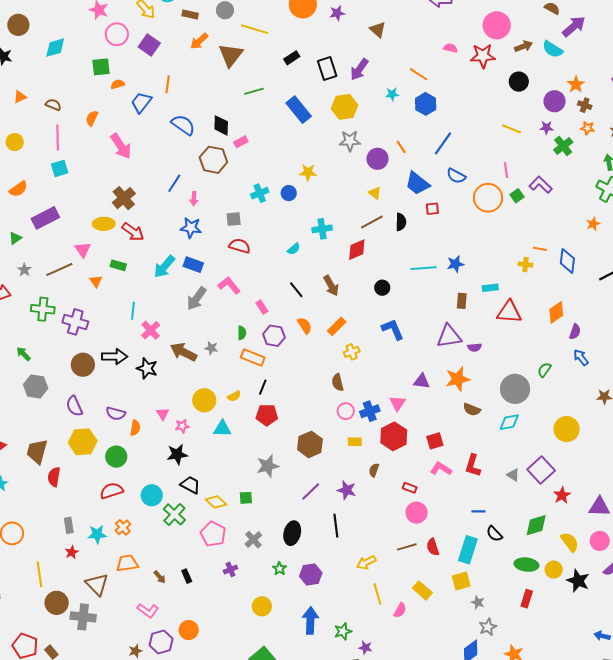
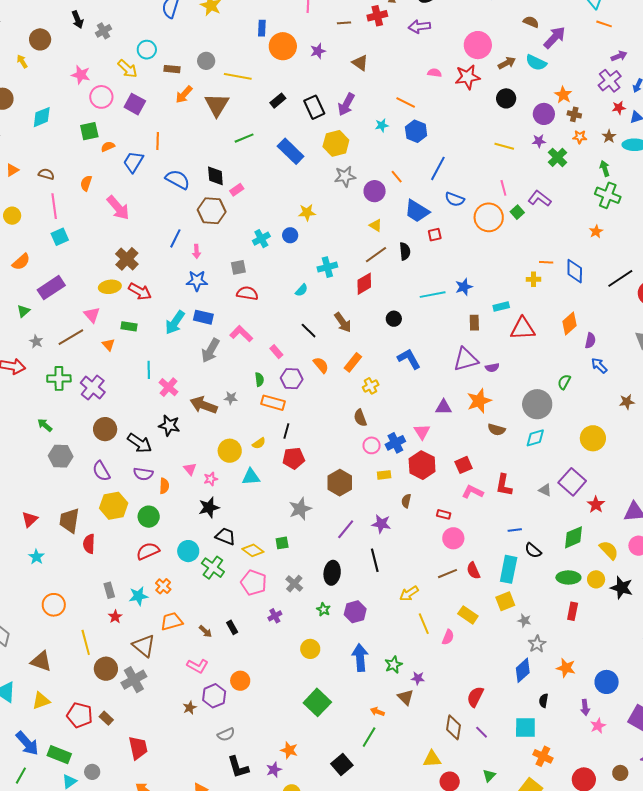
purple cross: (75, 322) -> (93, 387), turned 30
black arrow: (115, 357) -> (140, 443), moved, turned 40
gray cross: (83, 617) -> (134, 680), turned -30

